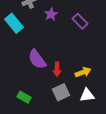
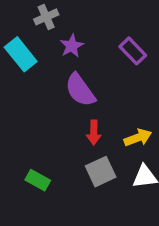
purple star: (51, 14) -> (72, 46), moved
purple semicircle: (37, 59) -> (80, 90), moved

